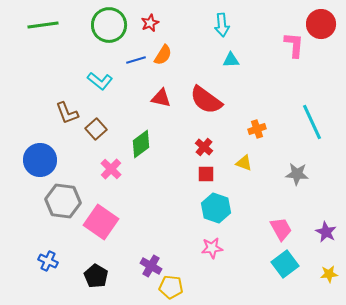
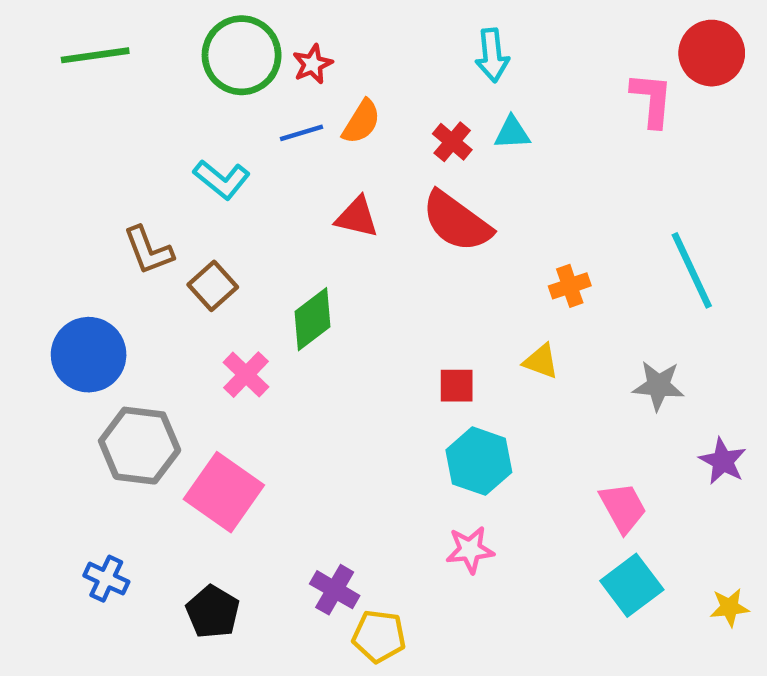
red star: (150, 23) -> (313, 64), moved
red cross: (204, 147) -> (452, 142), moved
purple star: (326, 232) -> (723, 461), moved

